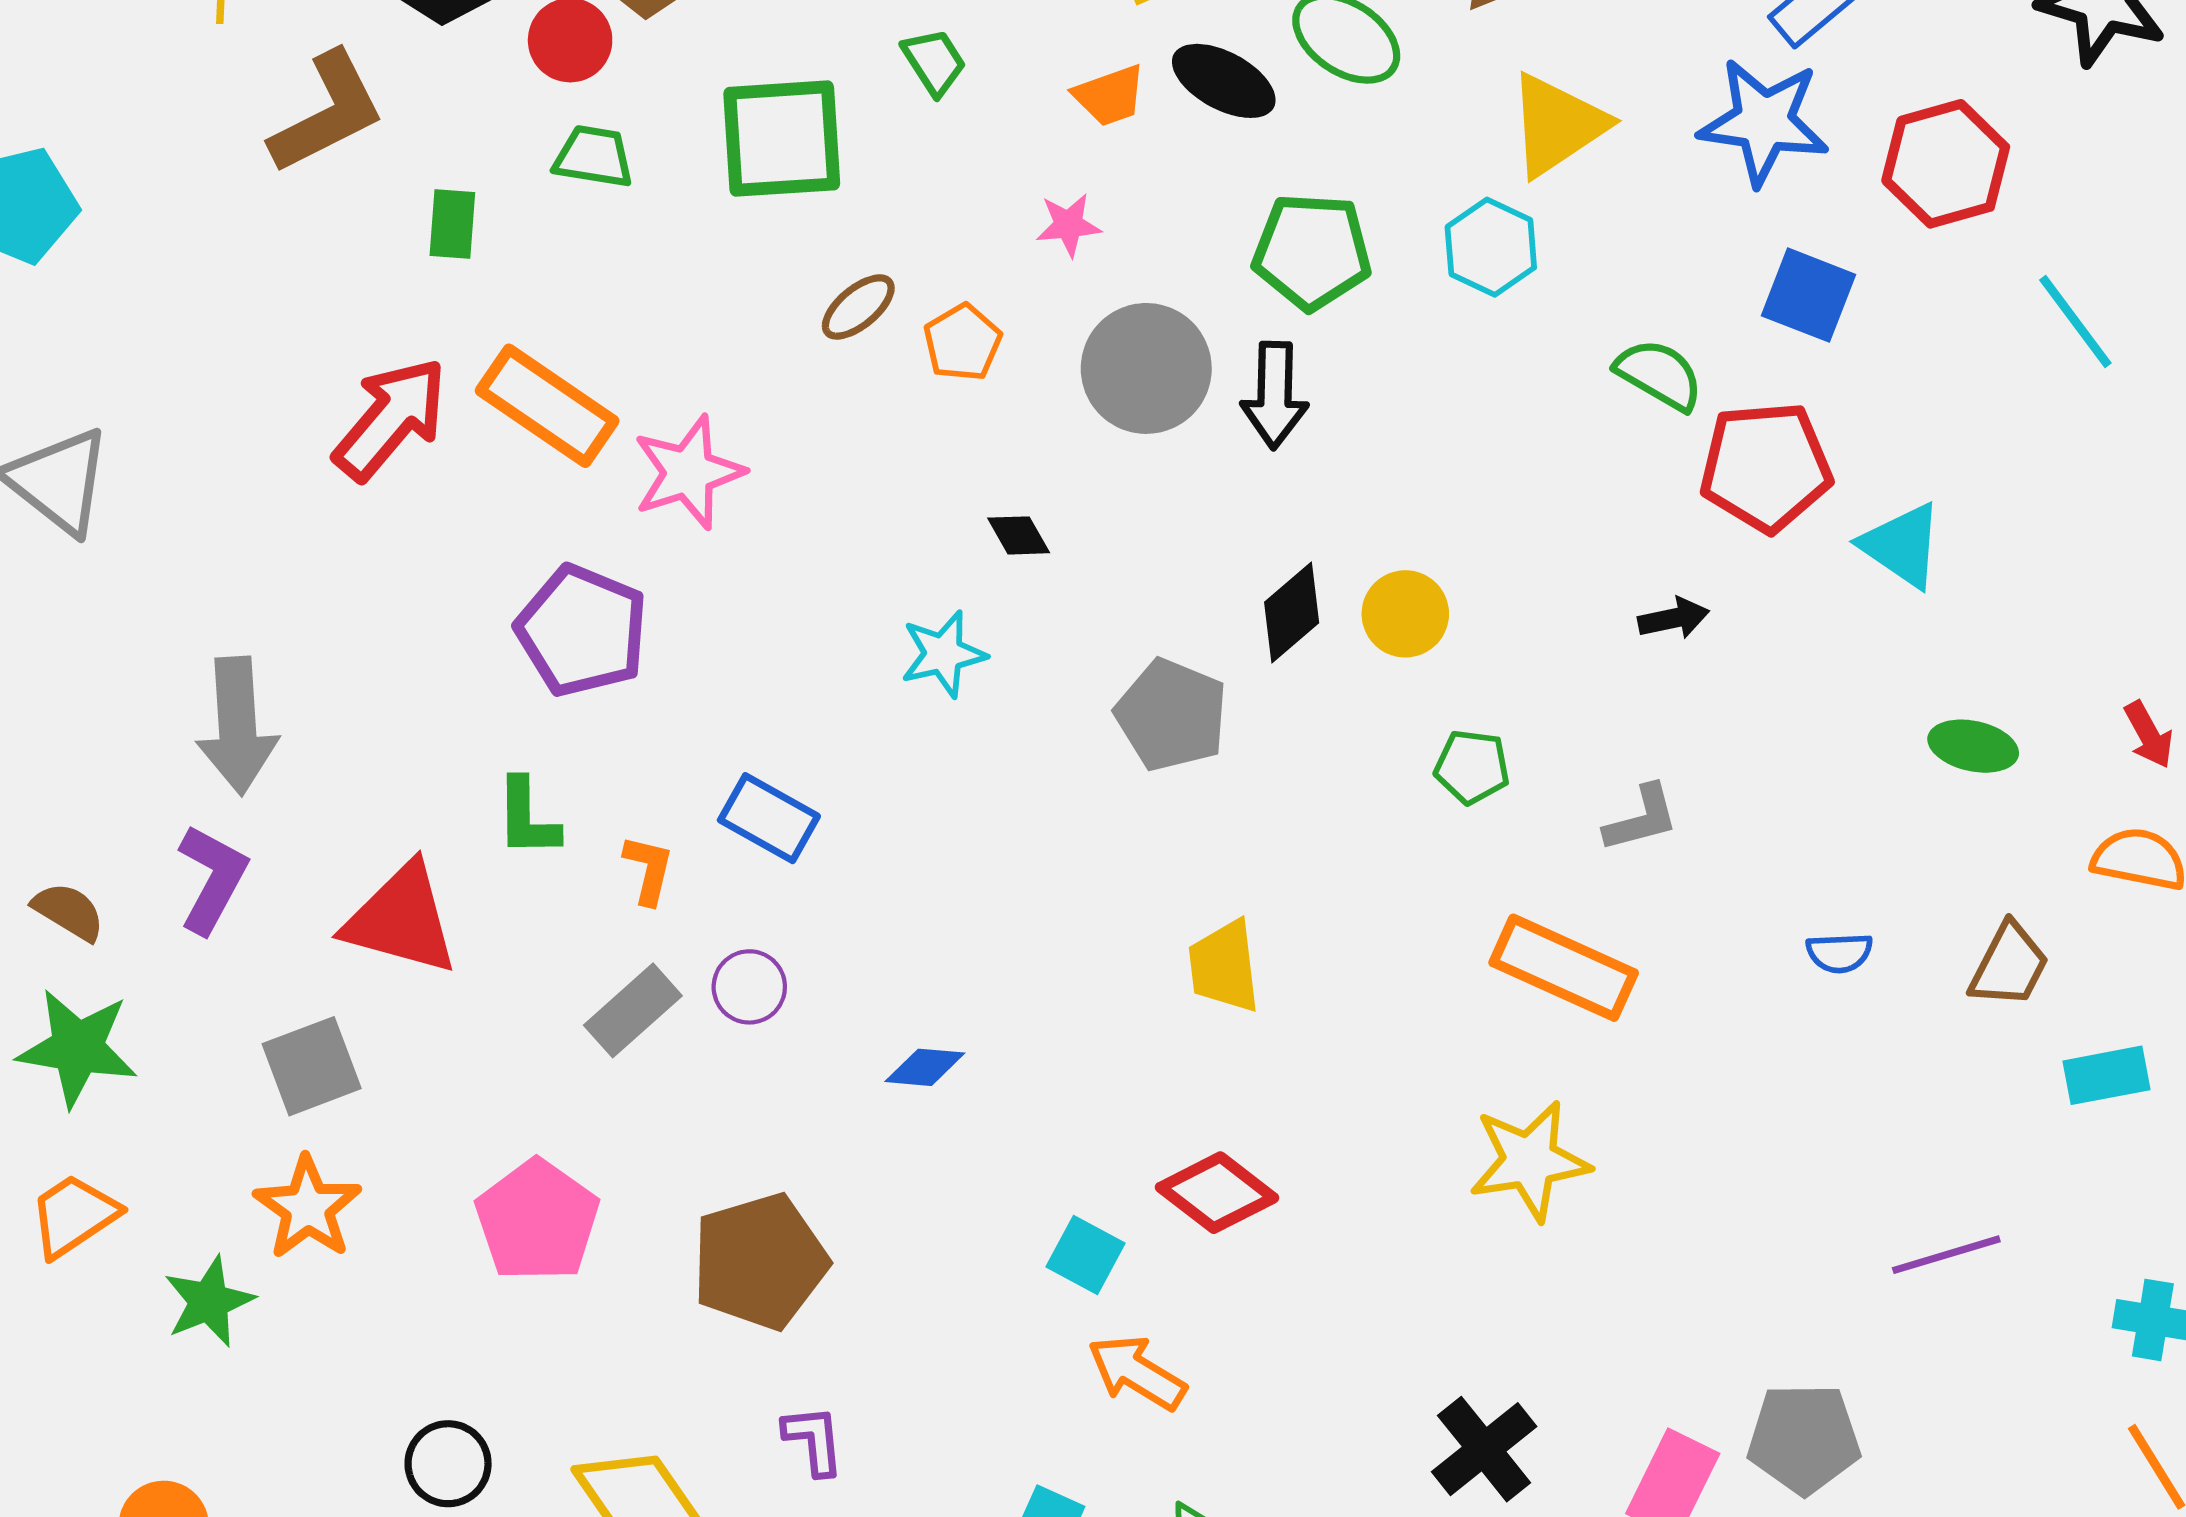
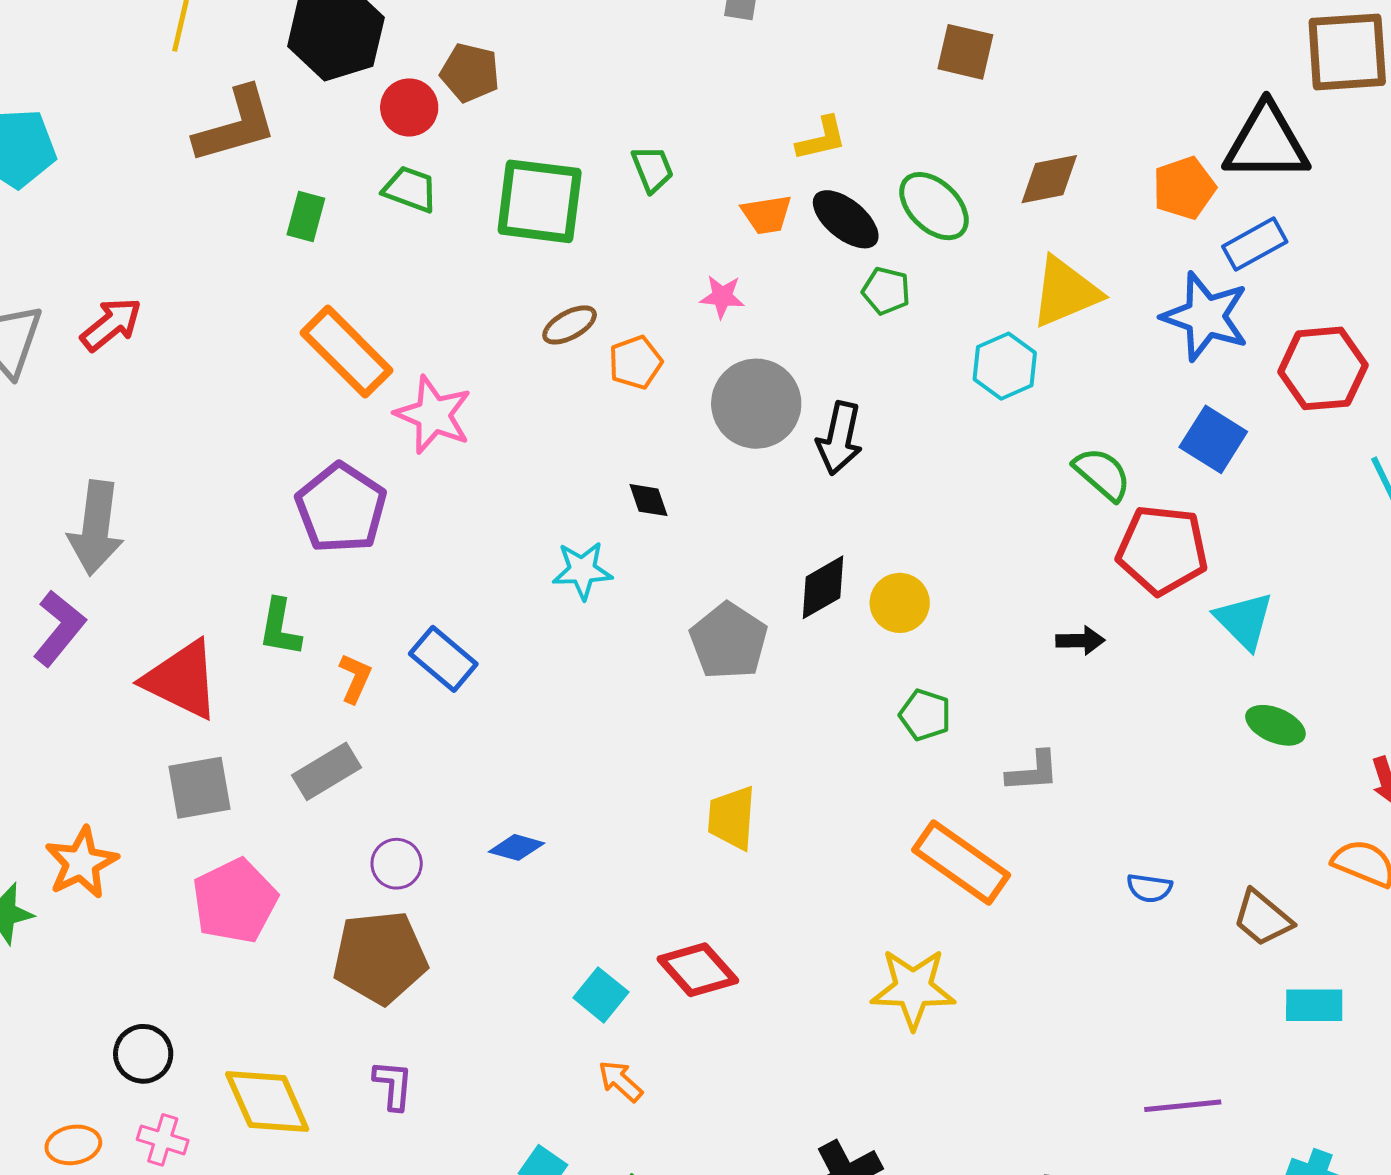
green pentagon: (1312, 251) -> (886, 291), moved, size x0.6
red arrow: (391, 419) -> (111, 324), moved, size x0.7
pink star: (688, 472) -> (433, 415), turned 30
green ellipse: (1973, 746) -> (1275, 725), moved
brown trapezoid: (2009, 965) -> (1263, 918), turned 92
purple circle: (749, 987) -> (397, 864), moved
gray square: (312, 1066) -> (199, 788), moved
orange arrow: (1137, 1373) -> (620, 1081), size x0.7

